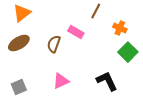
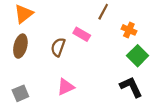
brown ellipse: (19, 43) -> (20, 46), turned -45
black L-shape: (107, 81) -> (131, 87), moved

